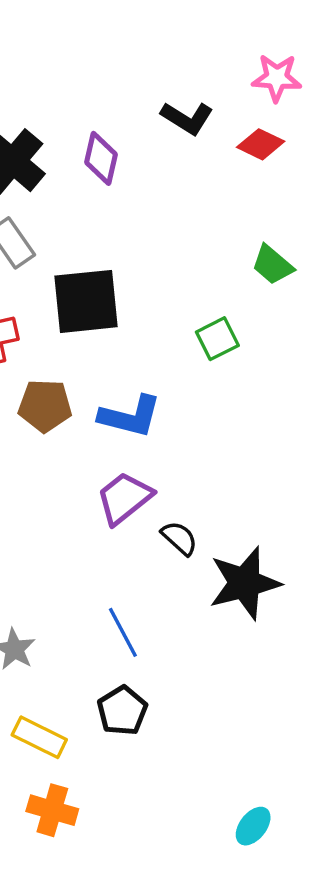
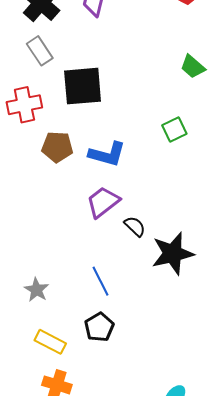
green square: (217, 339) -> (174, 130), moved

